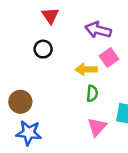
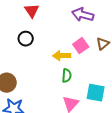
purple arrow: (98, 30) -> (83, 15), moved

